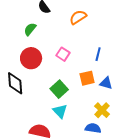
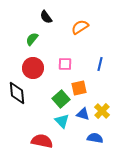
pink square: (63, 54) -> (65, 64), turned -32
orange square: (87, 78) -> (79, 88), moved
blue triangle: (106, 83) -> (83, 114), moved
yellow cross: (102, 110) -> (102, 111), moved

